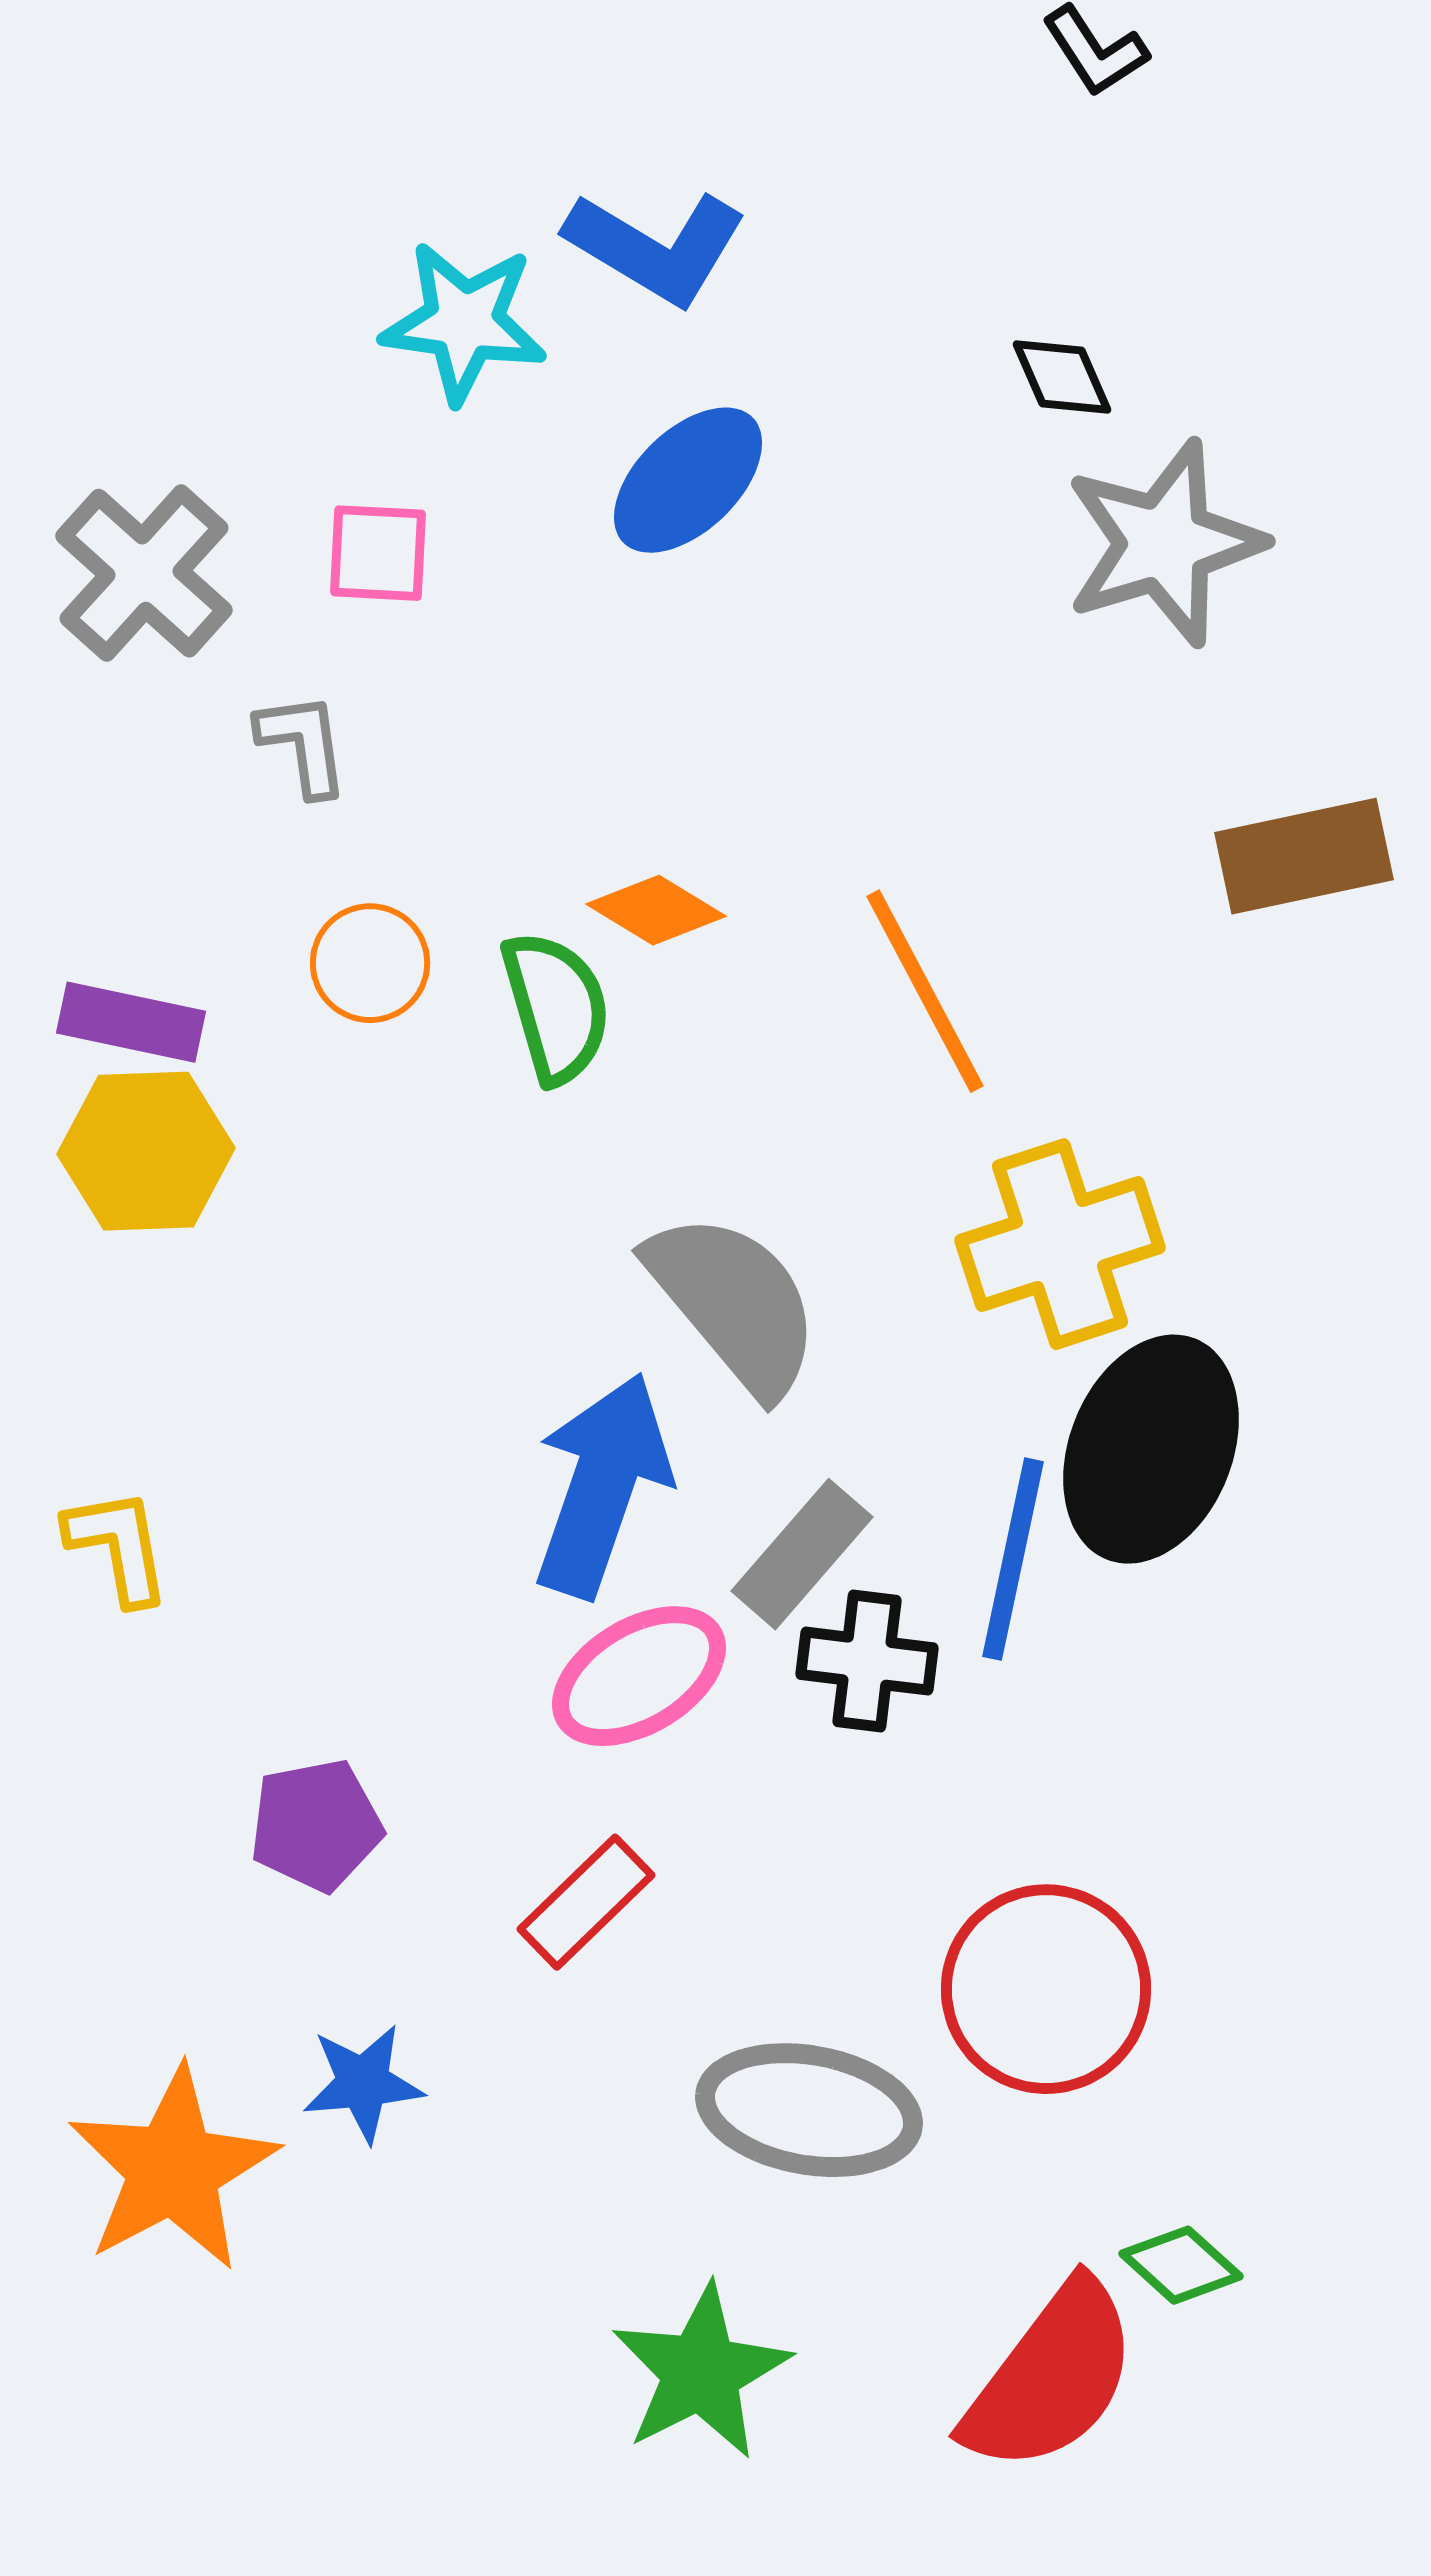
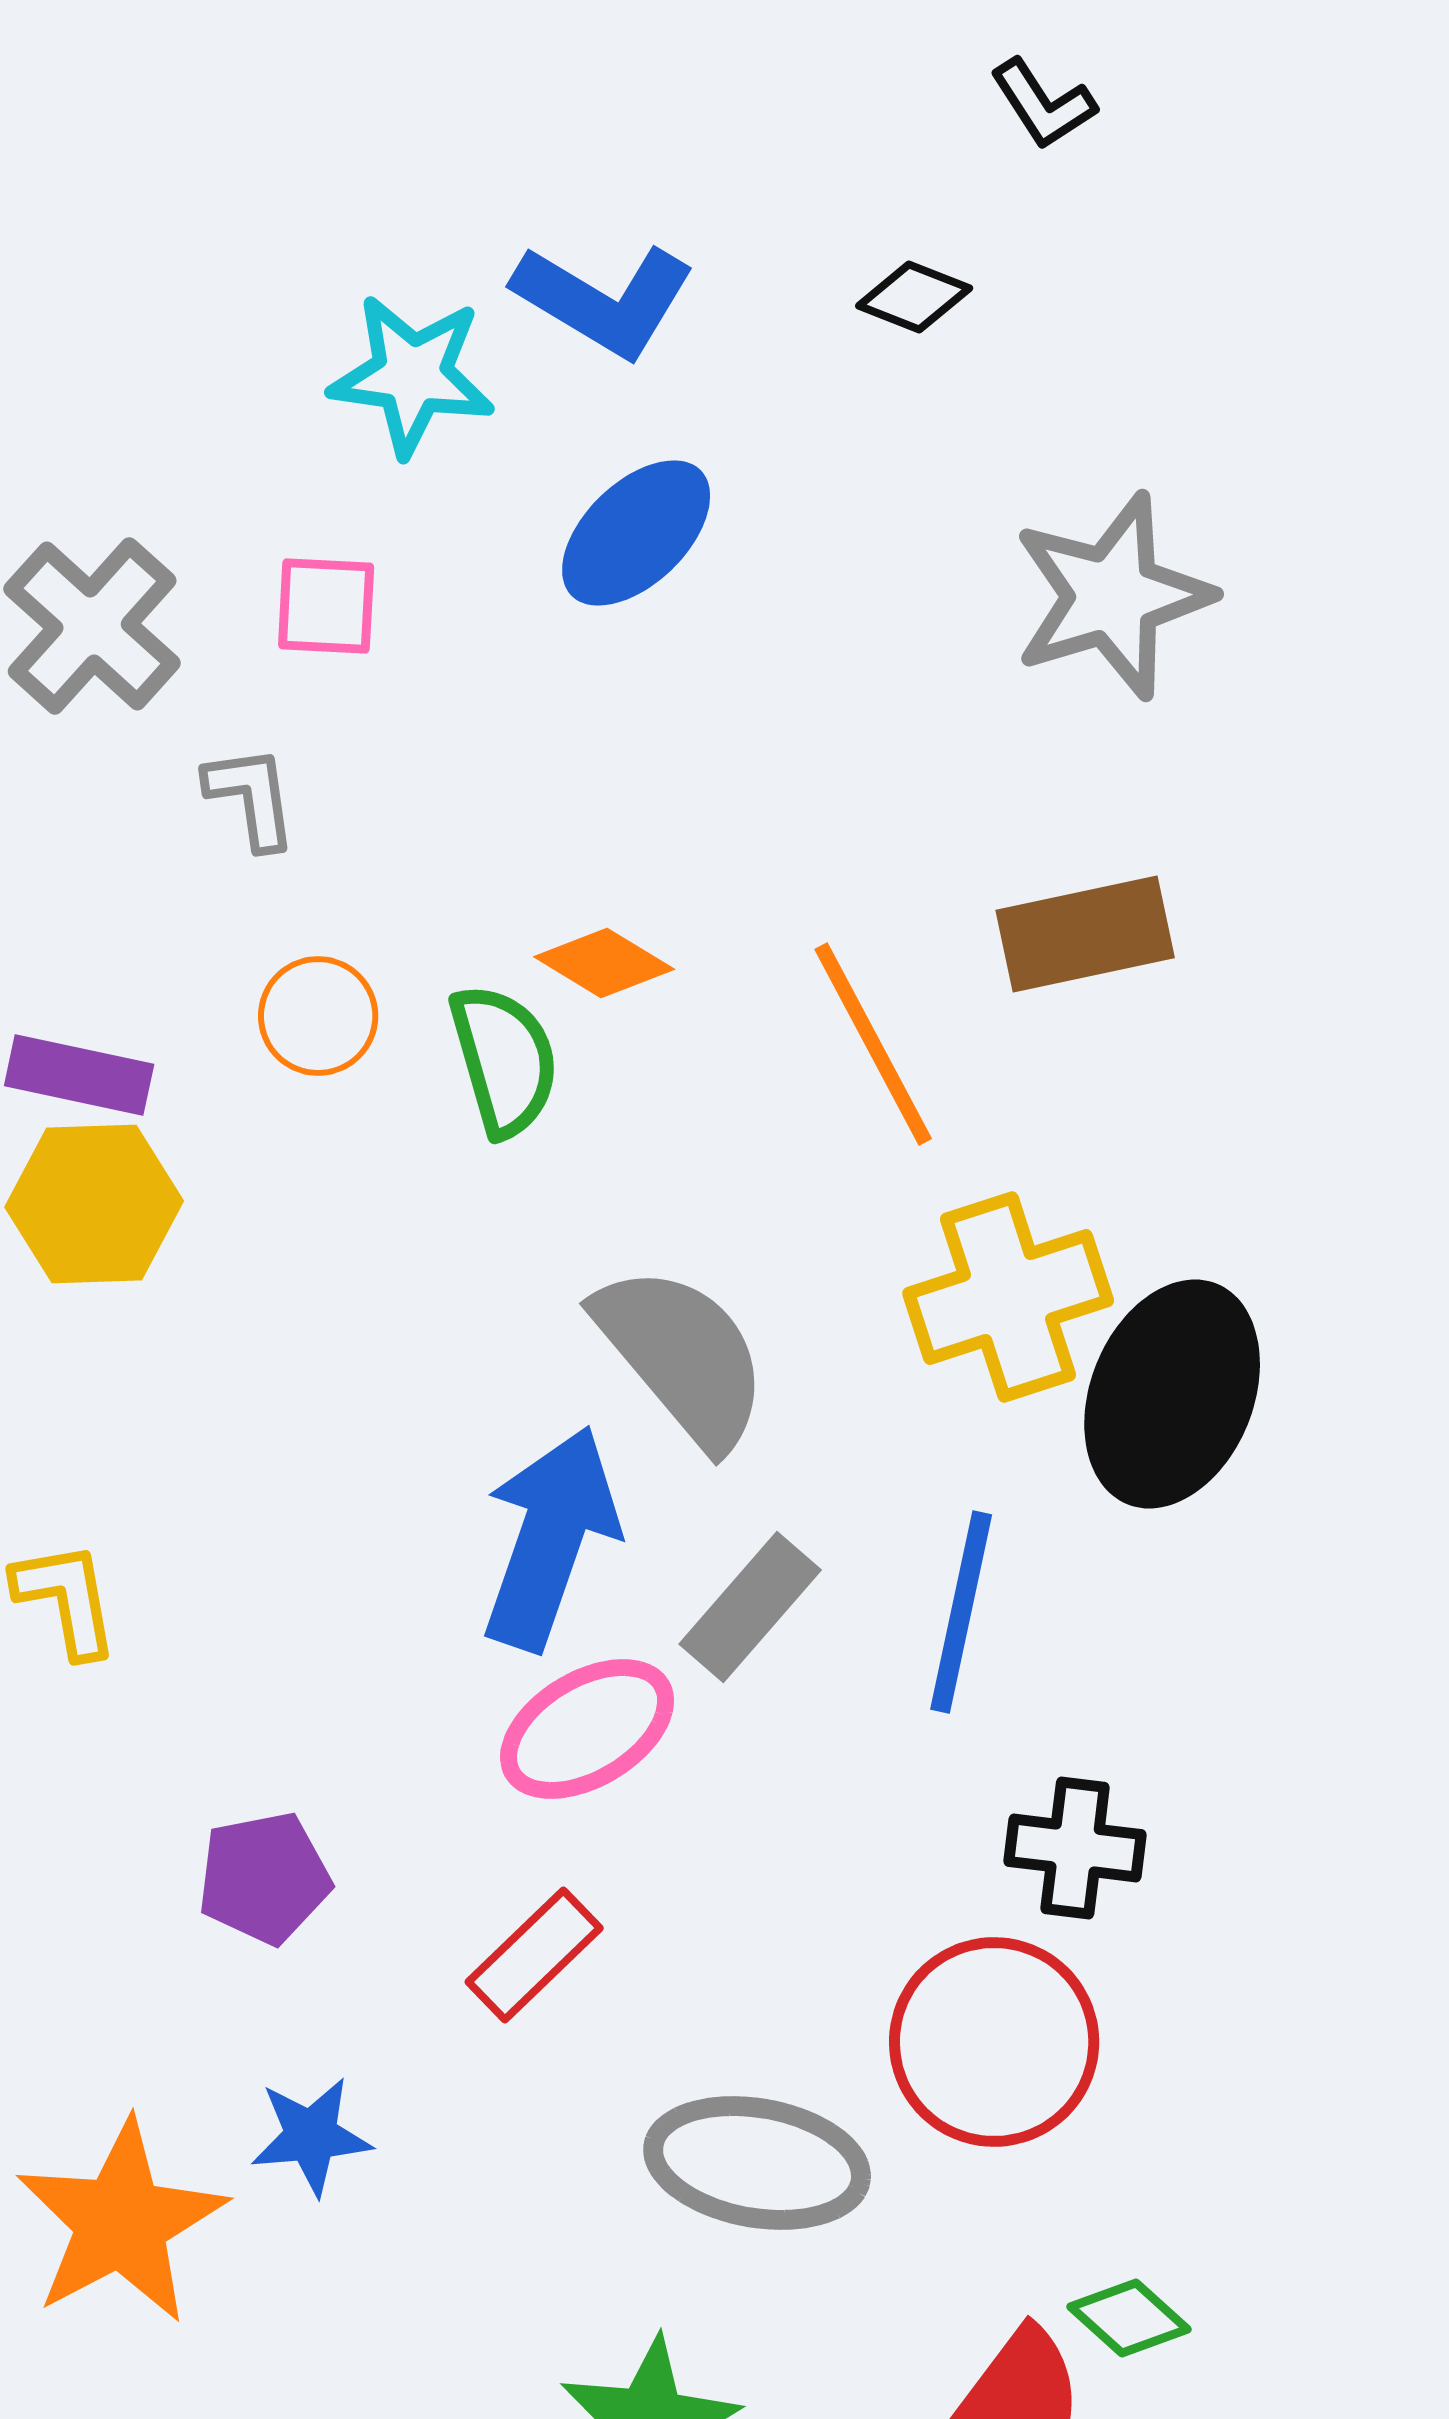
black diamond: (1062, 377) -> (914, 297), moved, turned -45
brown rectangle: (1304, 856) -> (1085, 934), moved
black ellipse: (1151, 1449) -> (1172, 1394), moved
black cross: (867, 1661) -> (1075, 1848), moved

